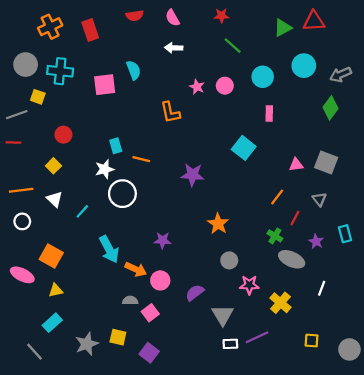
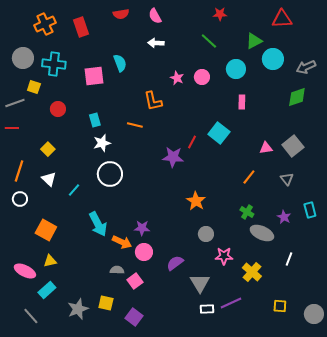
red star: (221, 16) -> (220, 14), moved
green triangle: (283, 28) -> (254, 41), moved
green diamond: (331, 108) -> (297, 97), turned 35
red circle: (63, 135) -> (58, 109), moved
cyan rectangle: (116, 146) -> (95, 120), moved
orange line: (141, 159) -> (135, 125), moved
gray square: (326, 162) -> (293, 146), turned 30
white star: (105, 169) -> (102, 143), moved
orange line: (21, 190) -> (19, 171), turned -65
red line: (295, 218) -> (192, 142), moved
purple star: (162, 240) -> (142, 228), moved
pink ellipse: (22, 275) -> (25, 271), moved

